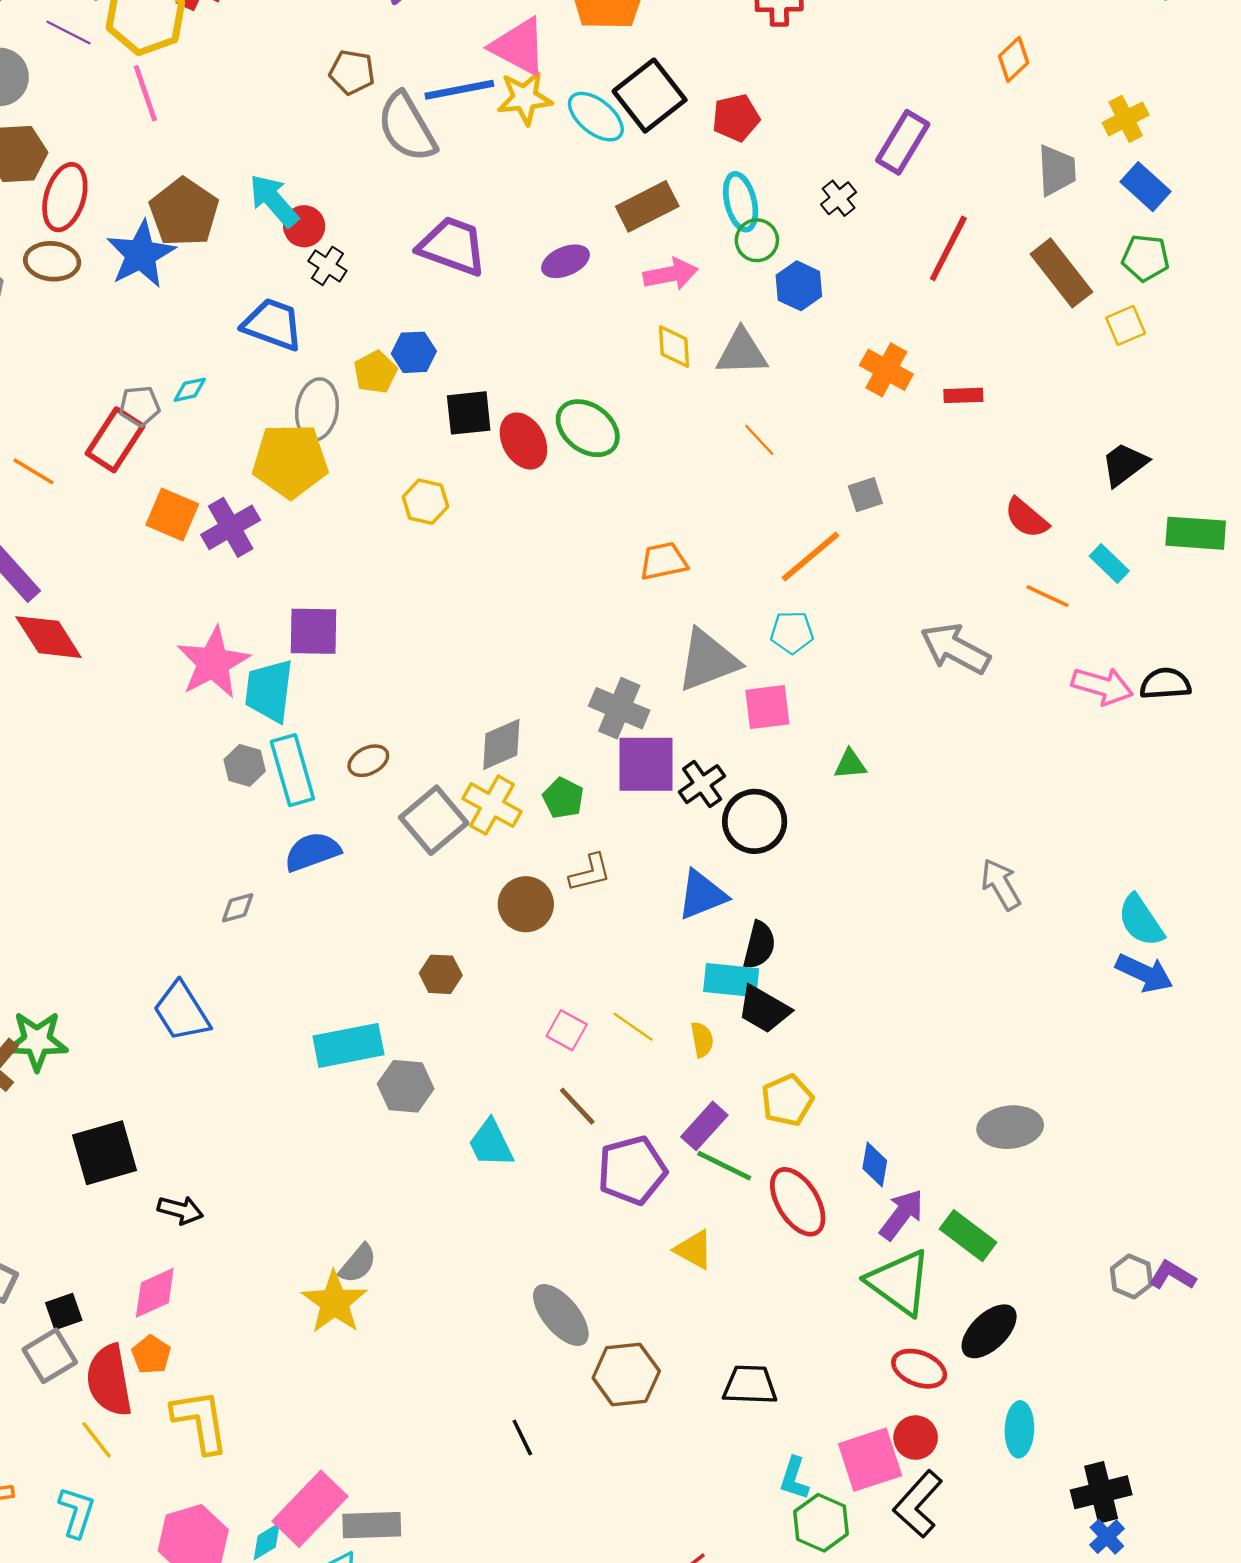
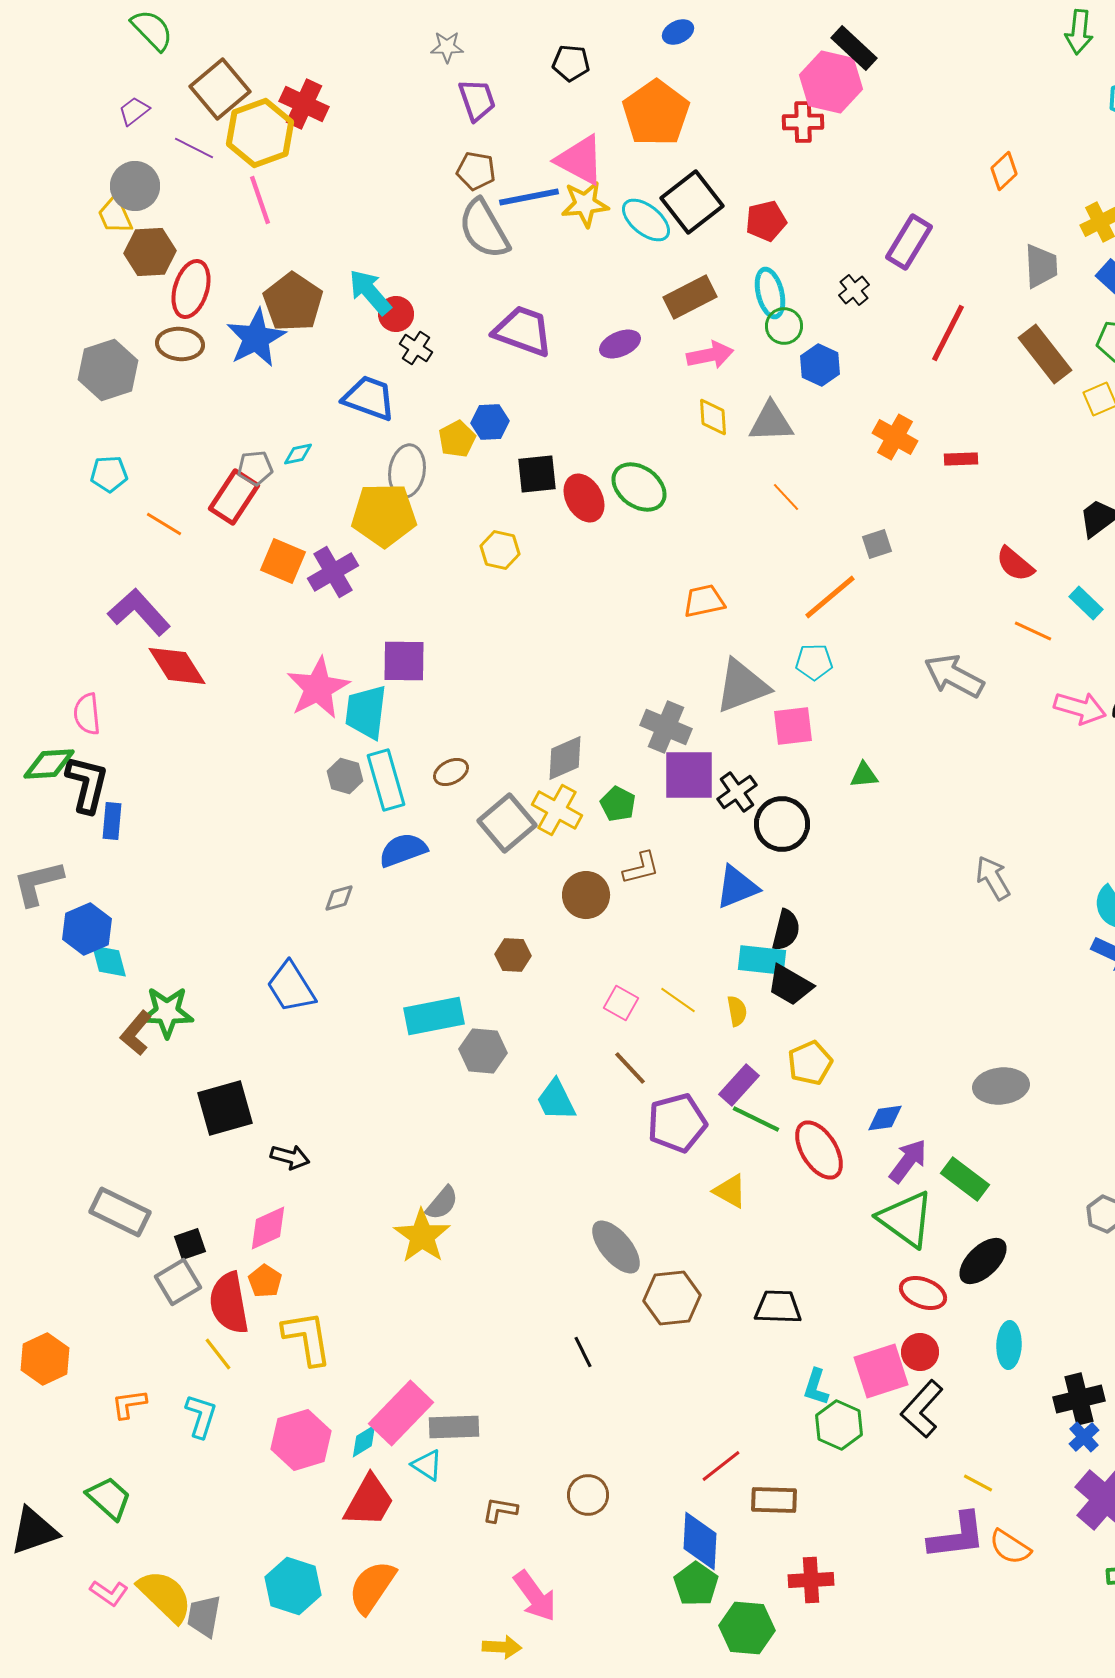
brown pentagon: (352, 72) -> (476, 171), moved
blue diamond: (875, 1164) -> (885, 1118), turned 72

